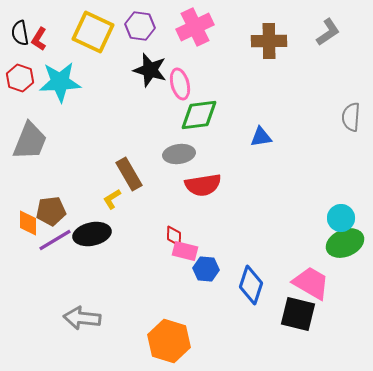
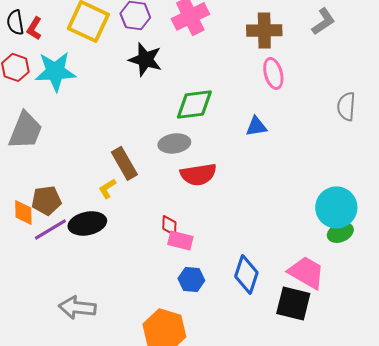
pink ellipse: (180, 84) -> (273, 73), moved
cyan circle: (341, 218) -> (336, 207), size x1.5
green ellipse: (345, 243) -> (340, 232), size x0.7
blue hexagon: (206, 269) -> (191, 279), moved

